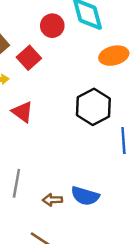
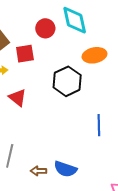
red square: (29, 58) -> (25, 54), turned 30
black hexagon: (93, 107) -> (67, 81), moved

